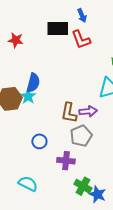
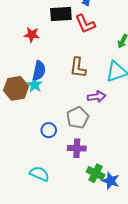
red star: (16, 40) -> (32, 35), moved
brown L-shape: (69, 113) -> (78, 68), moved
gray pentagon: (81, 136) -> (78, 118), moved

